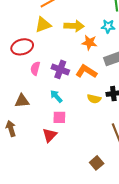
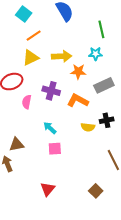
purple cross: (60, 69) -> (51, 91), moved
brown triangle: (22, 101) -> (17, 144), moved
red triangle: (50, 135) -> (48, 189), moved

